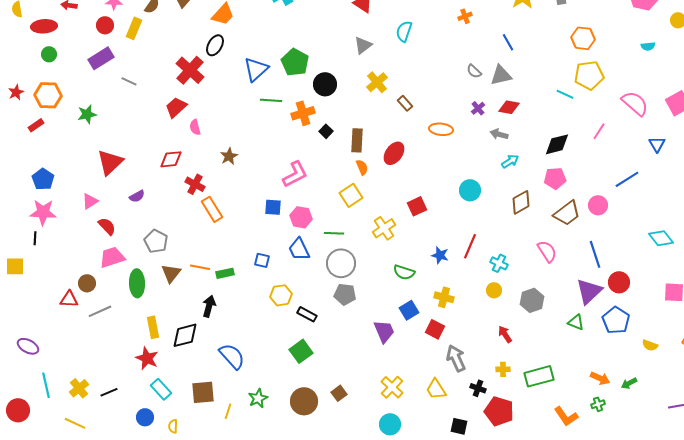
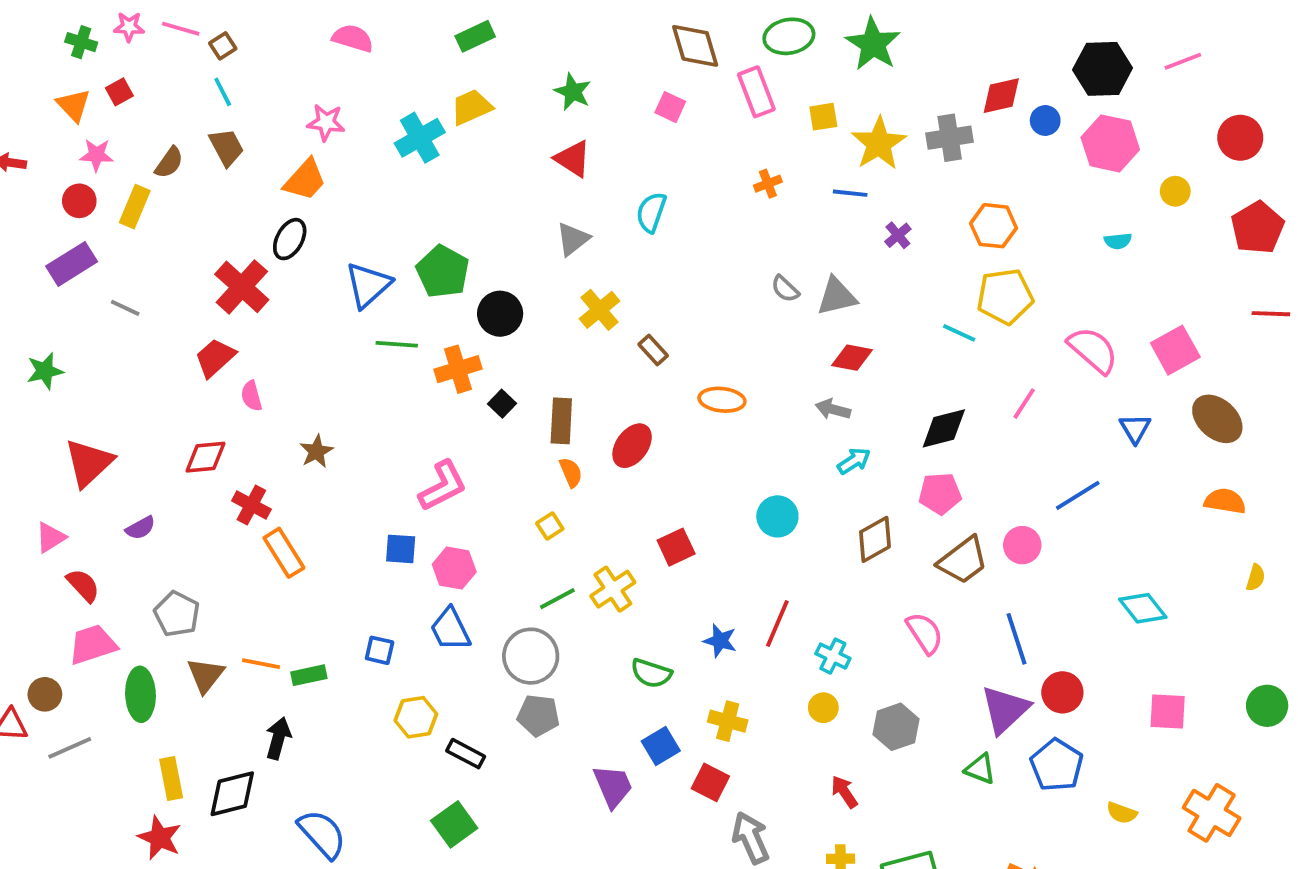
blue line: (508, 42) -> (850, 193), moved, turned -54
purple cross: (478, 108) -> (898, 235), moved
yellow square: (351, 195) -> (550, 526), size x0.6
green line: (334, 233) -> (557, 599), moved, turned -30

